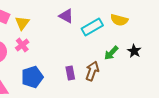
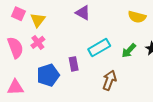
cyan rectangle: (92, 27) -> (99, 48), moved
brown arrow: (92, 71) -> (109, 80), moved
purple rectangle: (70, 73) -> (74, 64), moved

